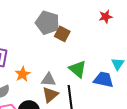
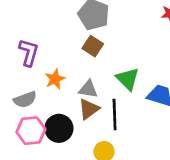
brown square: (62, 34) -> (93, 46), moved

